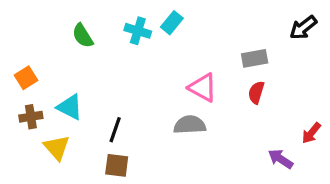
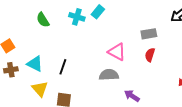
black line: (115, 130) -> (63, 67), moved
yellow triangle: (57, 148) -> (40, 89), moved
purple arrow: (281, 159) -> (132, 96), moved

